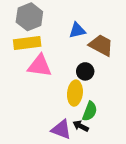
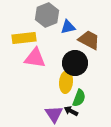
gray hexagon: (29, 17) -> (47, 15), moved
black circle: (85, 71) -> (75, 63), size x1.6
purple triangle: (61, 129) -> (54, 114), turned 36

